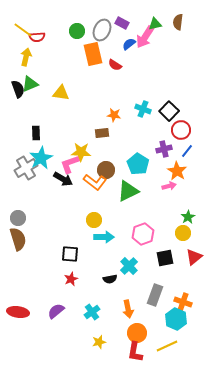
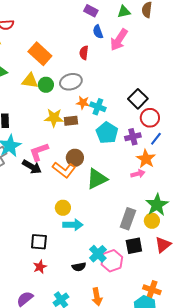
gray ellipse: (102, 30) -> (71, 82), moved, turned 50
green circle: (77, 31) -> (46, 85), moved
pink arrow: (145, 37) -> (119, 40), moved
blue semicircle: (129, 44) -> (98, 32), turned -72
orange rectangle: (93, 54) -> (40, 54), moved, turned -35
red semicircle: (115, 65) -> (84, 53), turned 64
cyan cross: (143, 109) -> (98, 107), moved
yellow star: (81, 152) -> (54, 118), moved
cyan pentagon: (138, 164) -> (107, 133), moved
green star: (188, 217) -> (157, 205), size x1.6
pink hexagon: (143, 234) -> (112, 261), moved
gray rectangle: (155, 295) -> (128, 219), moved

